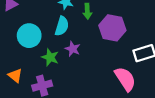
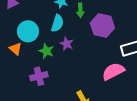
orange triangle: (15, 76) -> (15, 49), moved
pink semicircle: (125, 79) -> (113, 71), turned -85

